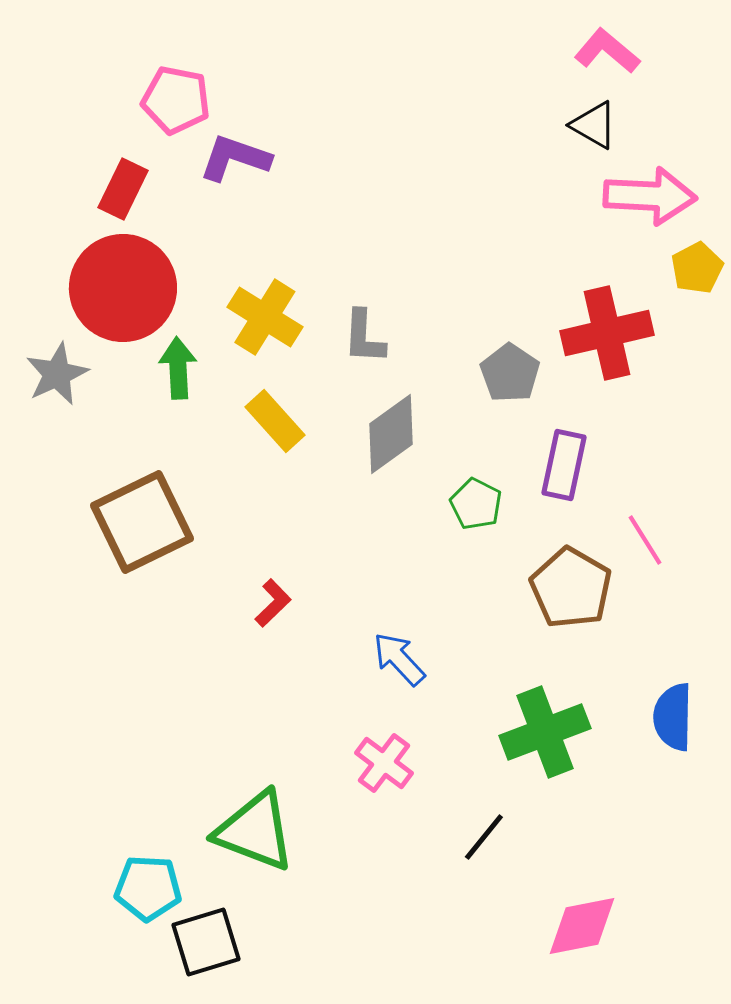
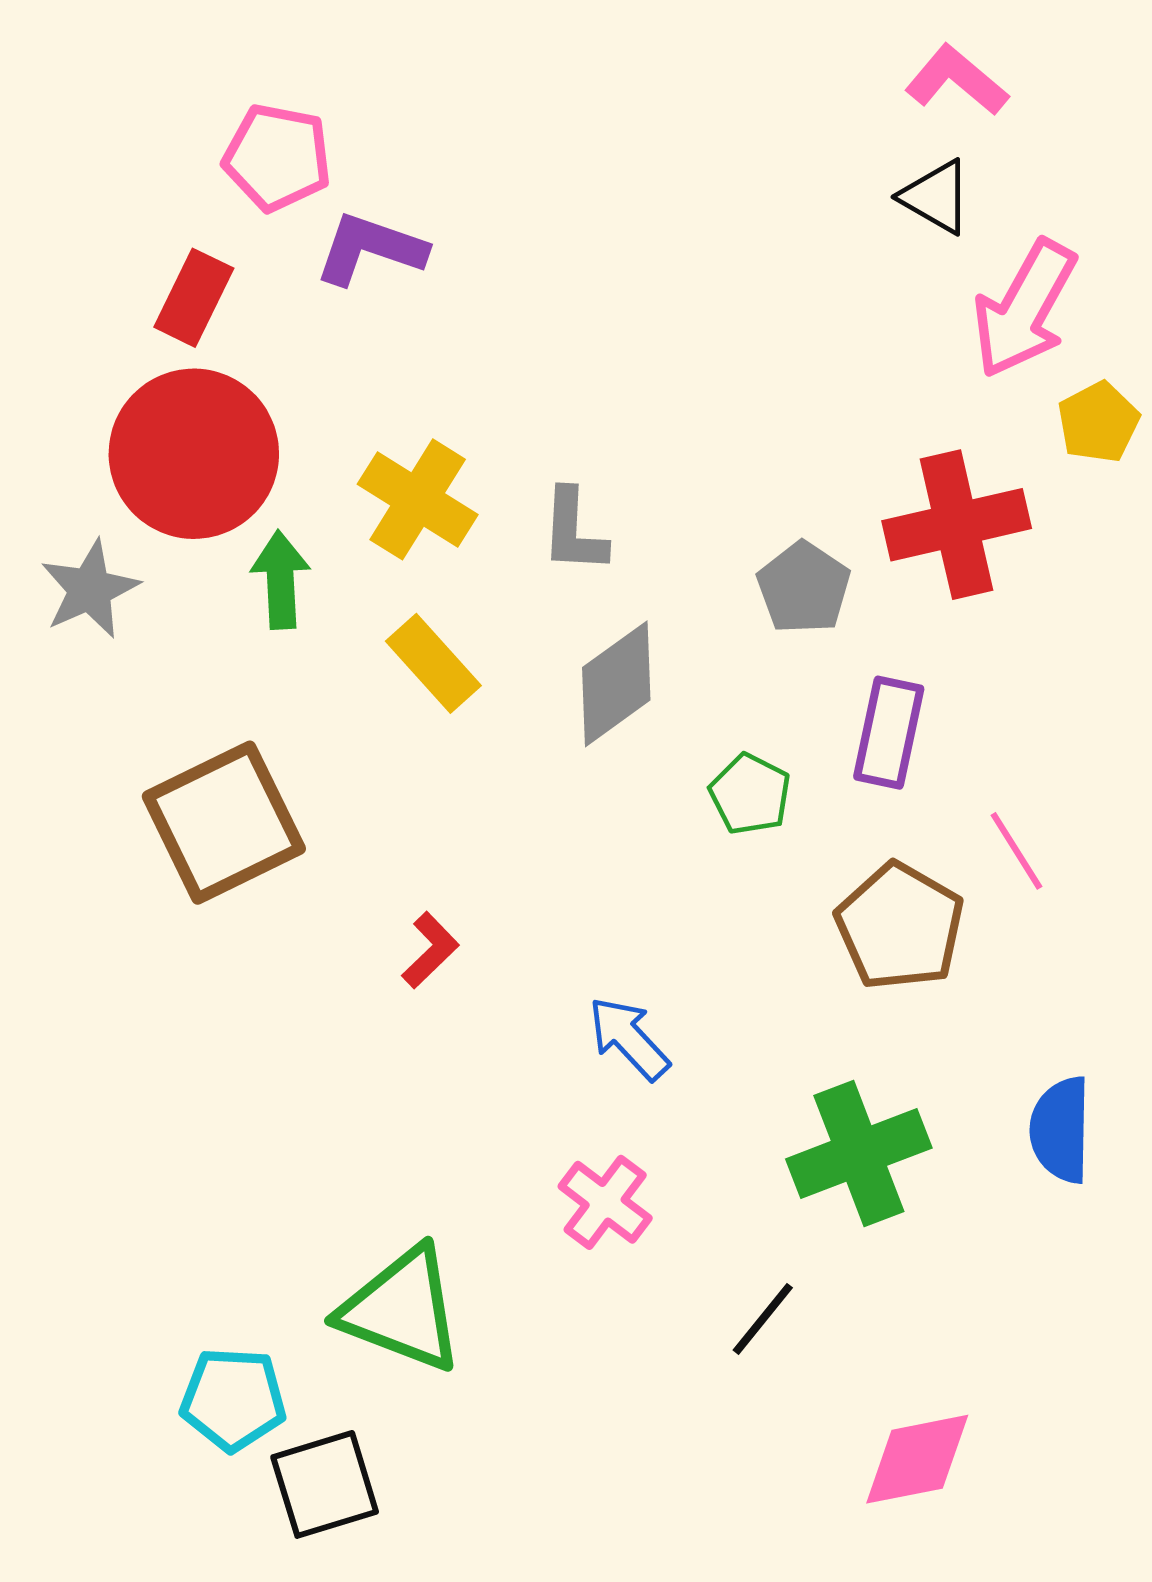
pink arrow: (650, 196) -> (1024, 309), turned 116

